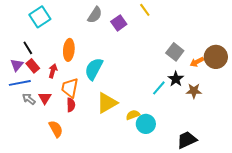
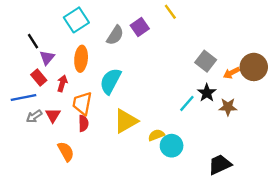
gray semicircle: (95, 15) -> (115, 35), moved
cyan square: (40, 17) -> (76, 20), moved
black line: (28, 48) -> (33, 41), moved
purple triangle: (17, 65) -> (47, 58), moved
gray arrow: (29, 99) -> (34, 116), turned -72

